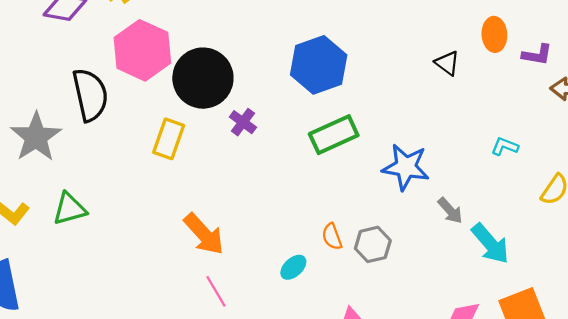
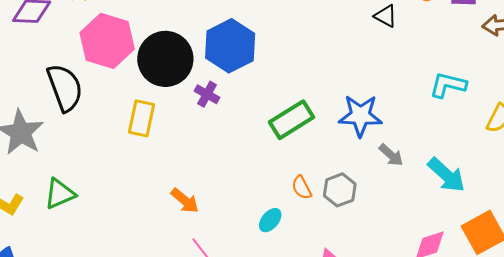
blue hexagon: (319, 65) -> (230, 46), moved
green rectangle: (334, 135) -> (291, 120), moved
cyan L-shape: (505, 146) -> (448, 85), size x1.5
gray arrow: (450, 210) -> (391, 155), moved
orange arrow: (204, 234) -> (185, 201), size x0.7

